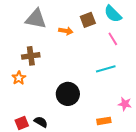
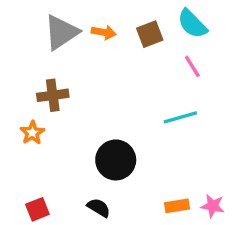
gray triangle: (36, 19) -> (61, 32), turned -45
orange arrow: (66, 31) -> (104, 32), moved
pink star: (125, 104) -> (213, 206), moved
black semicircle: (41, 122) -> (99, 208), moved

